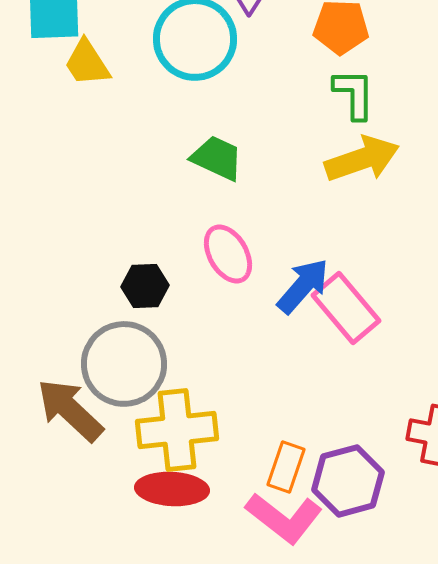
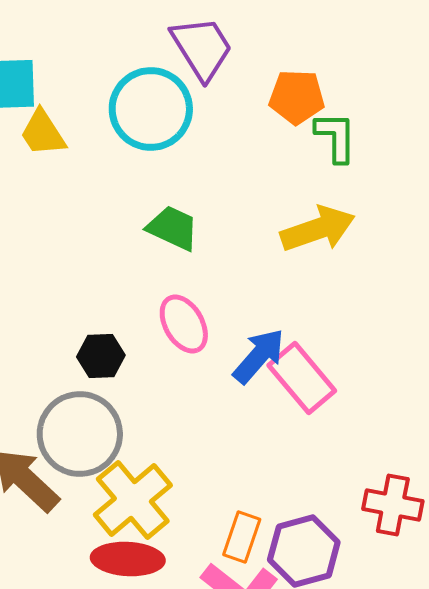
green L-shape: (354, 94) -> (336, 137), moved
yellow cross: (177, 430) -> (133, 500), turned -34

